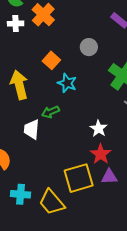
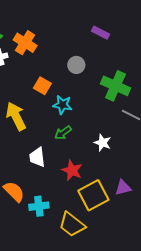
green arrow: (50, 112) -> (63, 133), moved
red star: (101, 154) -> (72, 170), moved
cyan cross: (21, 194) -> (39, 206), moved

